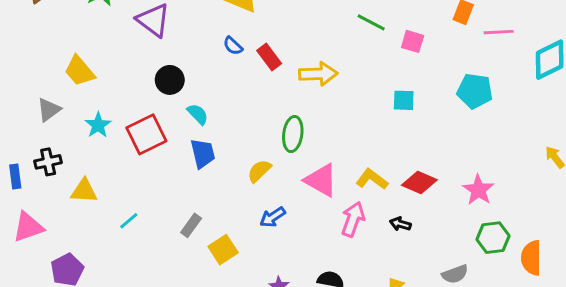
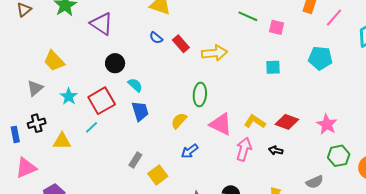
pink line: (499, 32) -> (334, 18), turned -42
cyan line: (129, 221) -> (92, 127), moved

